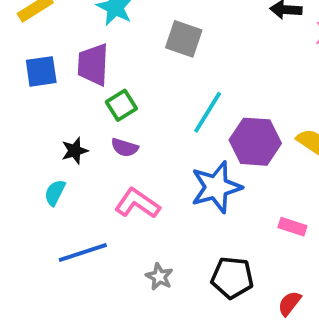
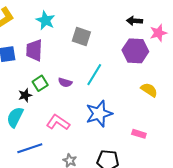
green square: (121, 105) -> (40, 83), moved
purple hexagon: (255, 142) -> (135, 51), moved
purple semicircle: (125, 148) -> (65, 82), moved
cyan semicircle: (55, 193) -> (15, 117), size x1.5

